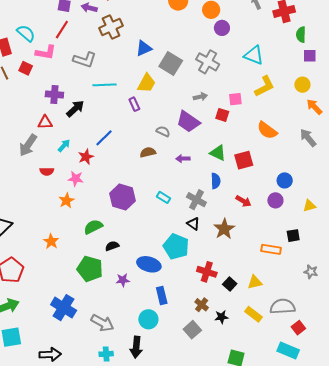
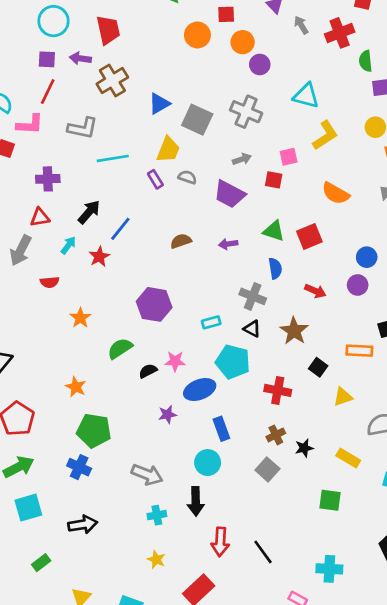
black arrow: (75, 109) -> (89, 212), moved
gray semicircle: (163, 131) -> (187, 177), moved
pink star: (76, 179) -> (175, 361), moved
cyan rectangle: (163, 197) -> (211, 322), moved, turned -40
orange star: (51, 241) -> (76, 387), moved
blue ellipse: (149, 264) -> (200, 389), turned -30
green pentagon: (90, 269) -> (94, 431), moved
black square: (230, 284) -> (318, 367), moved
brown cross: (202, 305) -> (276, 435), turned 32
blue cross: (64, 308) -> (79, 467), moved, size x0.7
yellow rectangle: (253, 314) -> (348, 458), moved

